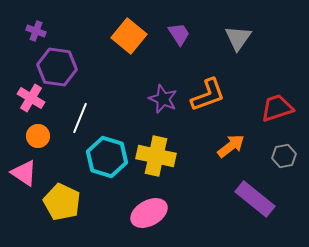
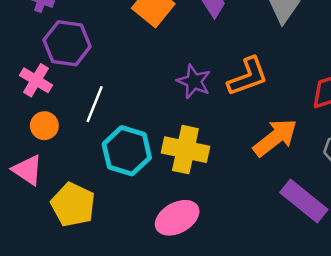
orange arrow: (231, 146) -> (275, 138), size x1.4

